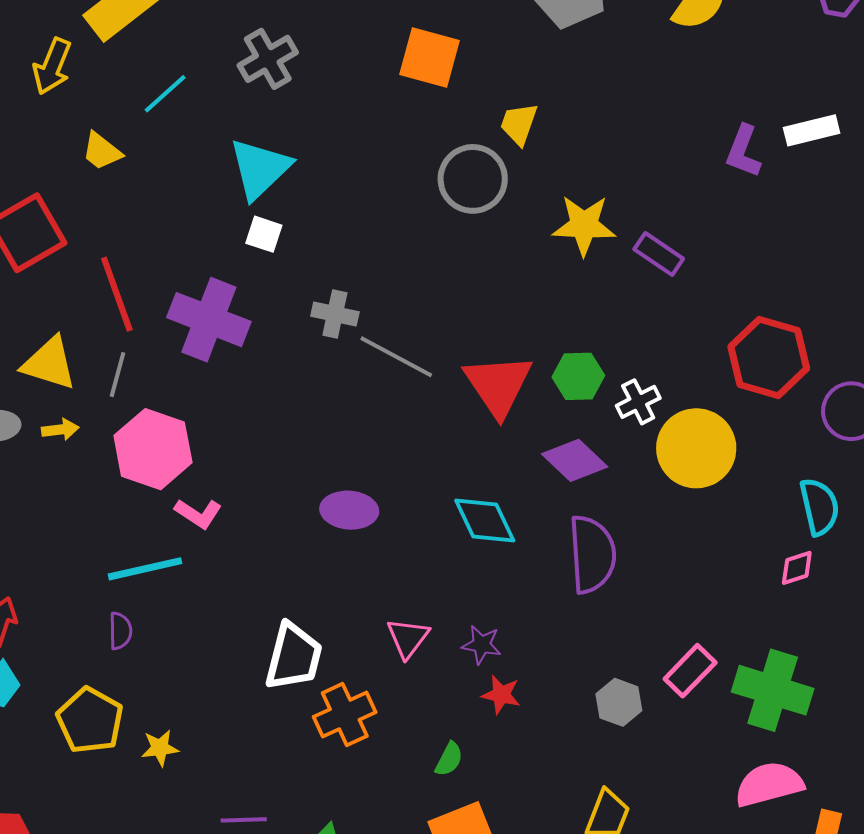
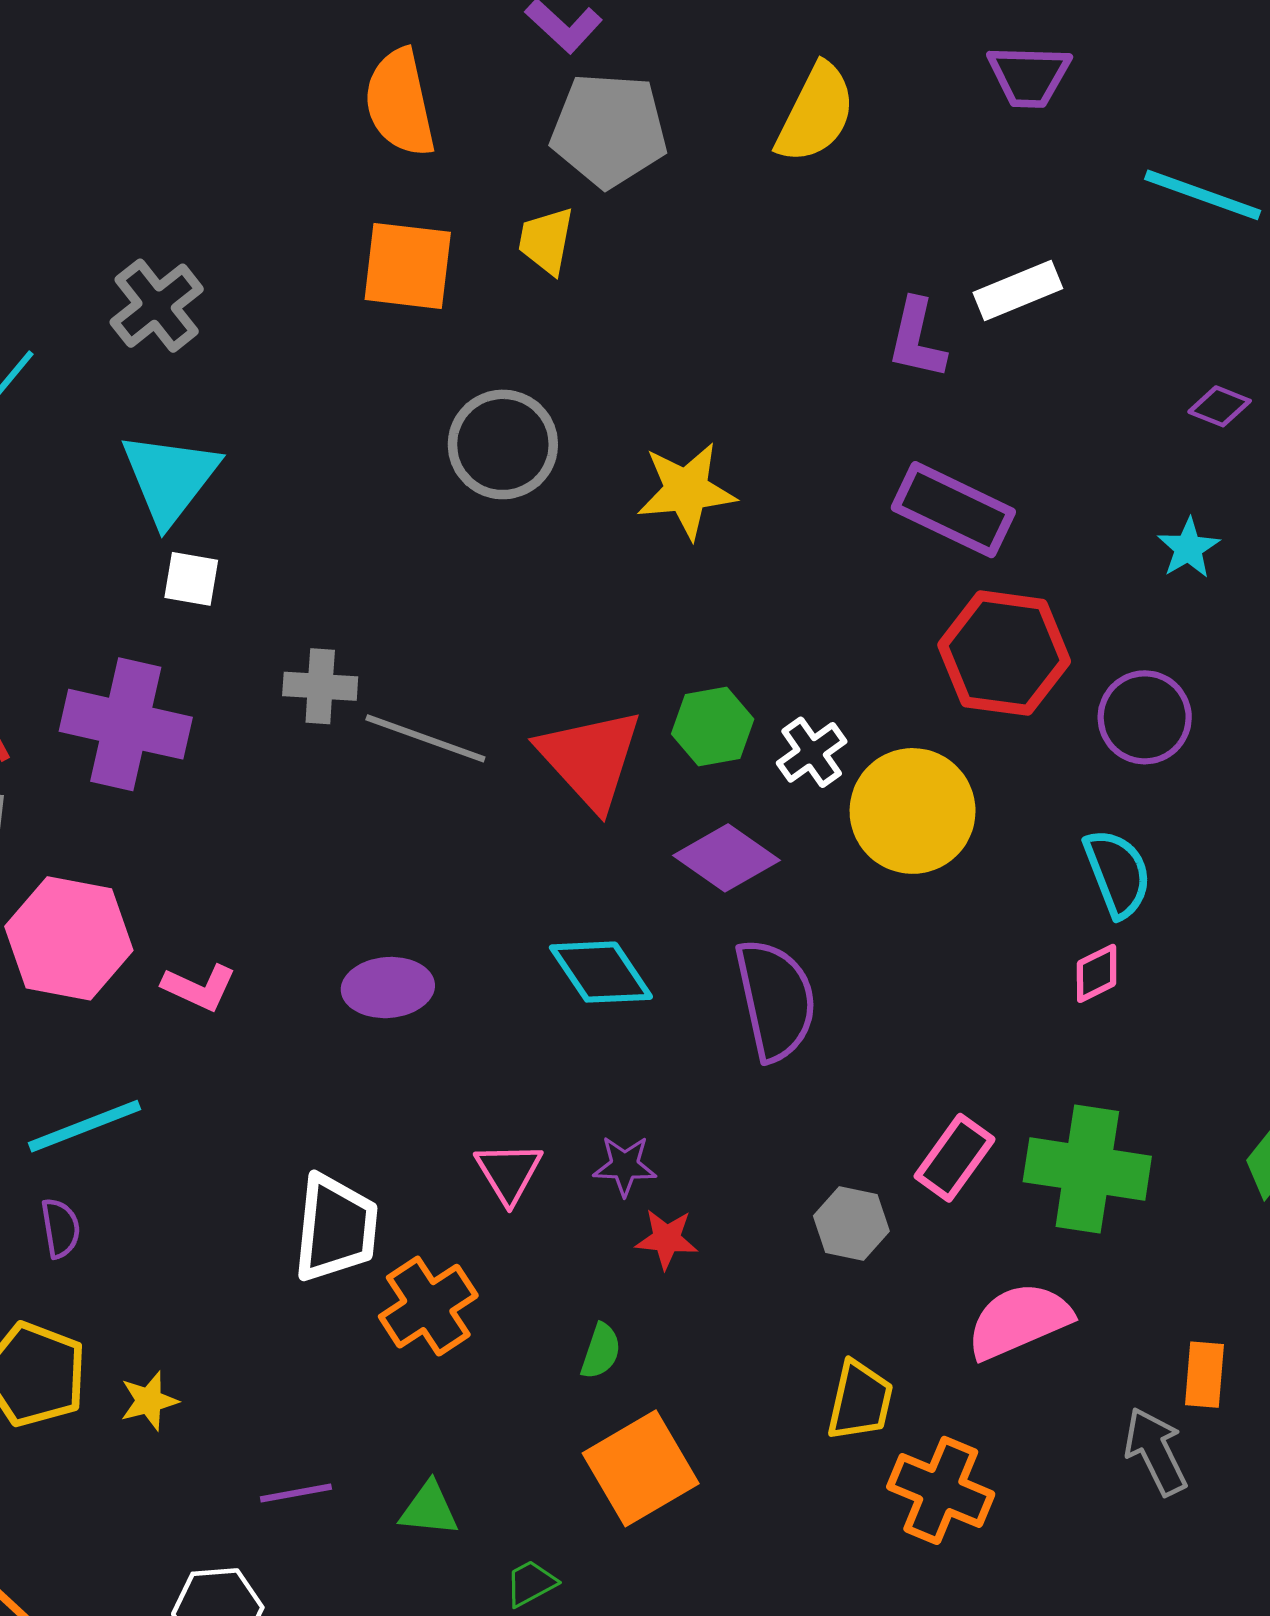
yellow trapezoid: (519, 124) -> (546, 241), moved
purple rectangle: (659, 254) -> (953, 510), moved, size x1.5
pink L-shape: (198, 513) -> (199, 987), moved
pink semicircle: (769, 784) -> (1019, 1321), moved

